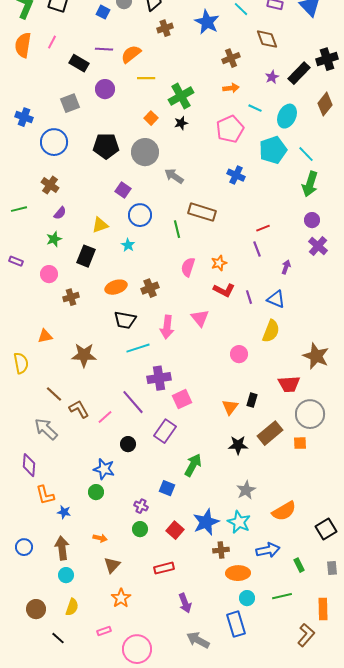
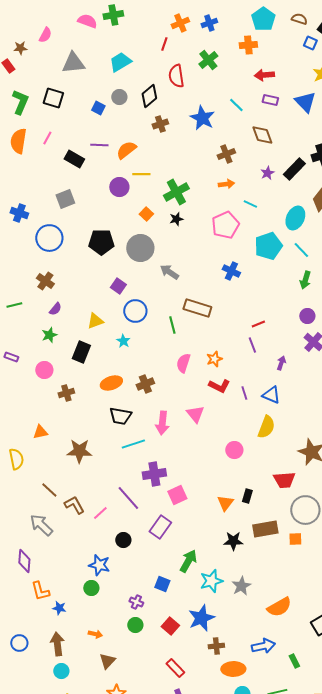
purple circle: (105, 89) -> (119, 187), moved
cyan ellipse: (287, 116) -> (295, 218), moved
green arrow: (310, 184) -> (305, 280), size x0.7
brown rectangle: (270, 433) -> (265, 529), turned 30
cyan star: (239, 522) -> (211, 581), moved, turned 30
red rectangle: (164, 568) -> (175, 668), moved, turned 60

